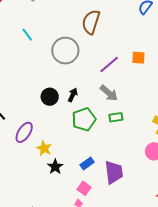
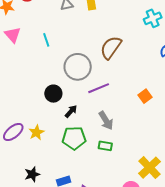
orange square: (138, 58) -> (145, 96), turned 32
purple line: (109, 65) -> (99, 88), moved
black circle: (50, 97) -> (53, 94), moved
yellow star: (44, 148) -> (36, 132), moved

